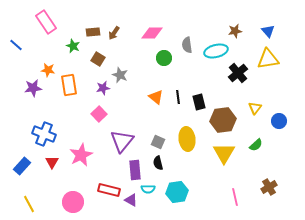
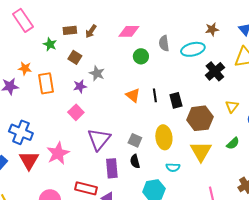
red triangle: (52, 162) -> (29, 160), size x1.5
cyan semicircle: (148, 189) -> (173, 167), moved

